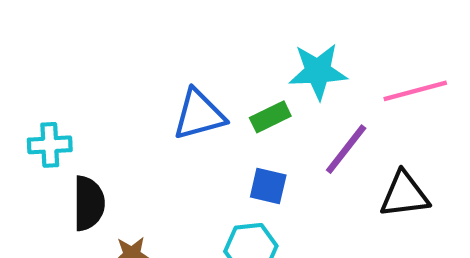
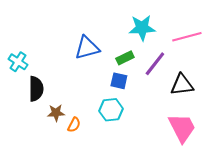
green rectangle: (270, 117) -> (125, 58), moved
cyan cross: (50, 145) -> (18, 62), turned 36

